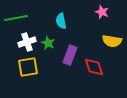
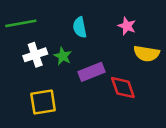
pink star: (102, 12) -> (127, 26), moved
purple rectangle: (70, 55) -> (92, 72), turned 48
yellow square: (28, 67) -> (43, 102), moved

